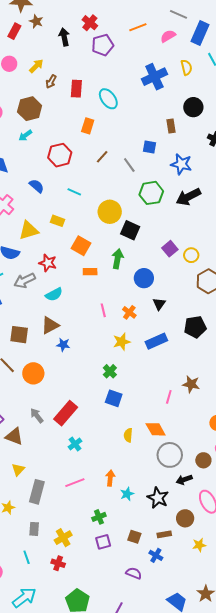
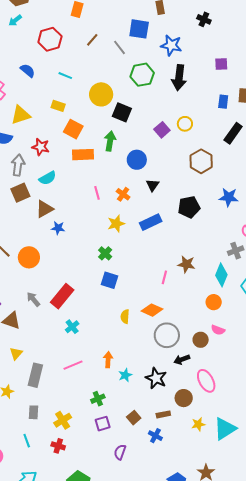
blue square: (149, 147) -> (139, 29), size x1.5
black arrow: (188, 197) -> (179, 78), turned -55
yellow rectangle: (57, 221) -> (58, 106), moved
yellow circle: (191, 255) -> (185, 124), moved
orange rectangle: (90, 272) -> (83, 155), size x1.5
gray arrow: (25, 281) -> (18, 165), turned 125
brown square: (19, 335) -> (20, 193), moved, turned -30
orange diamond: (156, 429) -> (152, 310), turned -35
brown square: (134, 537) -> (134, 418), turned 32
purple semicircle: (134, 573) -> (120, 452), moved, turned -91

